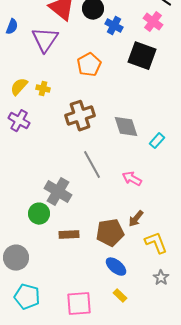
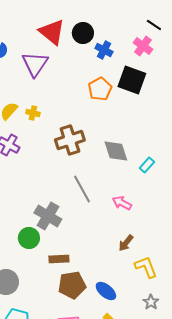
orange pentagon: (89, 65) -> (100, 89), moved
brown pentagon: (110, 233) -> (72, 285), moved

